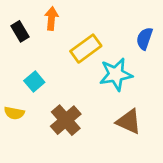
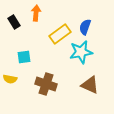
blue semicircle: (144, 39) -> (85, 27), moved
cyan square: (34, 82) -> (24, 57), turned 32
brown cross: (66, 120) -> (46, 84), turned -30

